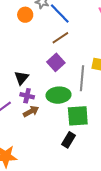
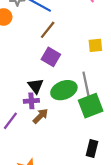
black triangle: (22, 78) -> (36, 86), moved
gray line: (82, 78) -> (86, 85), moved
black rectangle: (68, 140) -> (92, 149), moved

